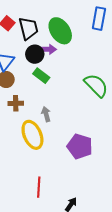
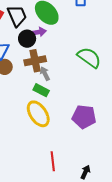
green rectangle: (41, 76) -> (41, 90), moved
brown cross: (16, 103) -> (35, 61), moved, size x1.5
gray arrow: (46, 114) -> (45, 74), moved

